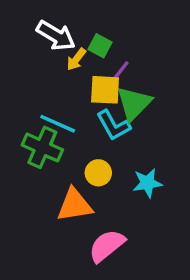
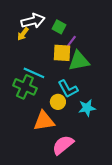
white arrow: (56, 36) -> (33, 21), turned -45
yellow arrow: (76, 59) -> (23, 34), moved
green triangle: (134, 103) -> (79, 61), turned 35
cyan L-shape: (114, 125) -> (68, 89), moved

